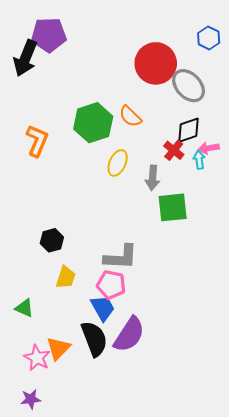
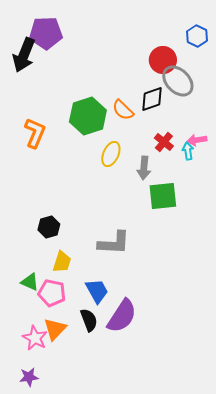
red circle: (156, 63) -> (163, 60), moved, size x0.7
black diamond: (189, 130) -> (152, 99), moved
pink pentagon: (111, 285) -> (52, 293), moved
green triangle: (24, 308) -> (30, 282), moved
black semicircle: (94, 339) -> (89, 320), size x0.7

